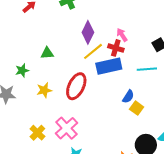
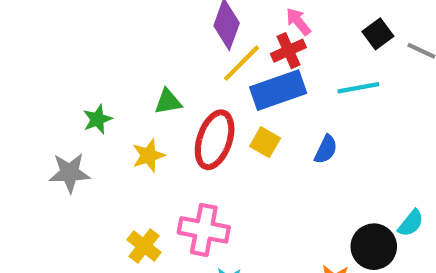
red cross: (116, 48) -> (288, 51), turned -35
green triangle: (47, 53) -> (168, 102), moved
yellow square: (137, 108) -> (265, 142), moved
pink cross: (67, 128) -> (204, 230), turned -30

